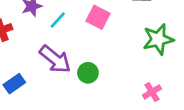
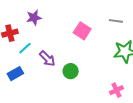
cyan line: (58, 20) -> (25, 48), moved
purple arrow: (55, 59) -> (47, 59), size x0.7

